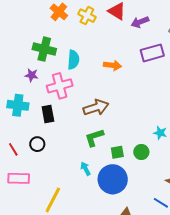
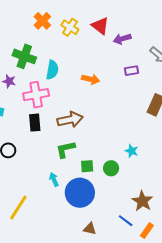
purple rectangle: (152, 53) -> (131, 71), size x0.6
black rectangle: (48, 114) -> (35, 123), moved

